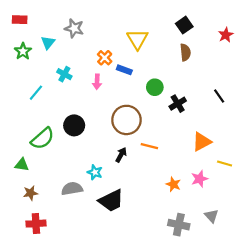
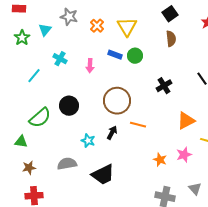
orange cross: (105, 58) -> (97, 26), moved
green circle: (155, 87) -> (135, 56), moved
cyan star: (95, 172) -> (88, 141), moved

